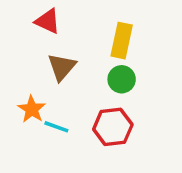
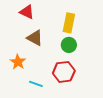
brown triangle: (62, 67) -> (35, 38), turned -42
cyan line: (56, 127) -> (36, 84), moved

